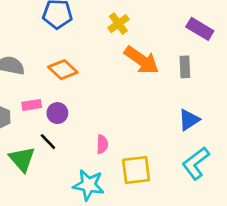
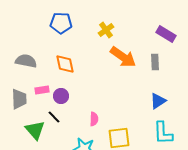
orange diamond: (63, 70) -> (65, 64), turned 35
cyan L-shape: (196, 163) -> (163, 133), turned -55

